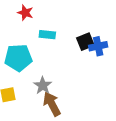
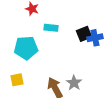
gray star: (43, 85) -> (74, 83), moved

